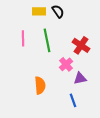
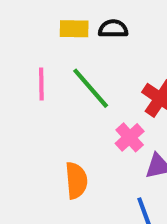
black semicircle: (58, 11) -> (113, 29), turned -56
green line: (47, 40) -> (91, 88), turned -30

